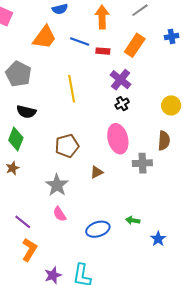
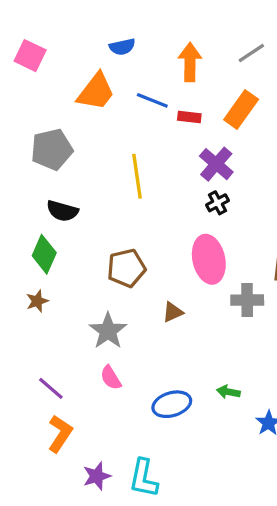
gray pentagon: (18, 74) -> (52, 149), turned 30

